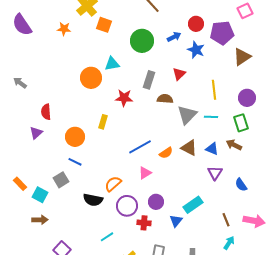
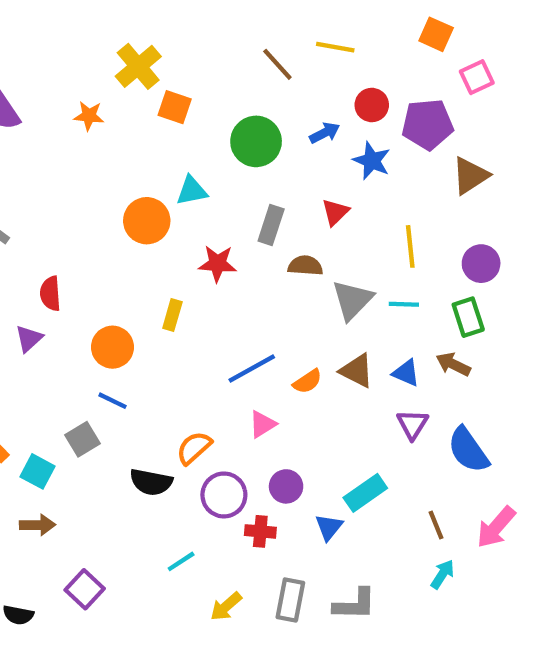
blue semicircle: (241, 185) -> (468, 450), size x1.6
pink arrow: (254, 221) -> (496, 527), turned 120

